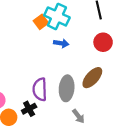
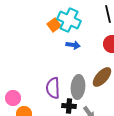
black cross: (29, 109) -> (69, 106), moved, turned 32

